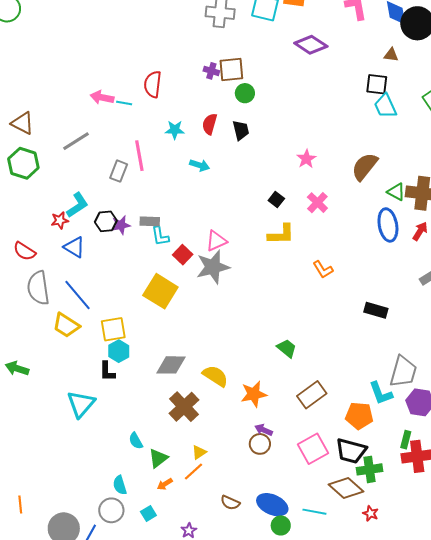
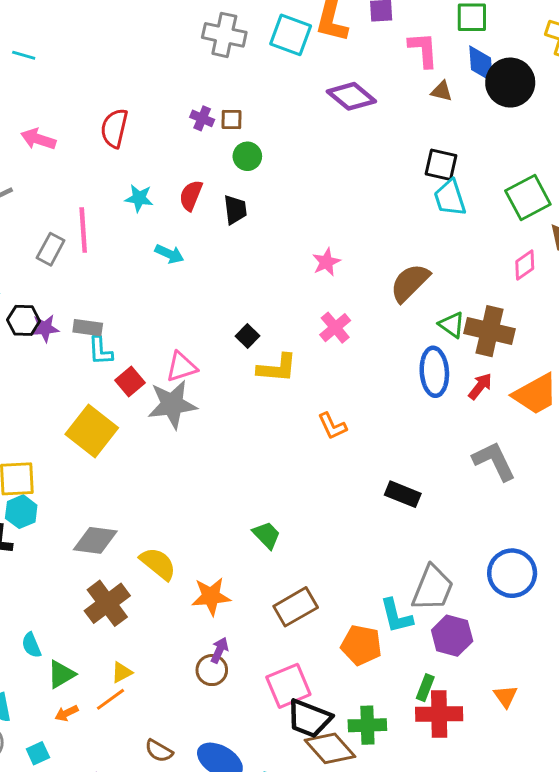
brown triangle: (391, 55) -> (442, 91), moved
brown square: (231, 69) -> (231, 120), size x0.6
cyan line: (124, 103) -> (24, 55), moved
black square: (276, 200) -> (248, 336), moved
purple arrow: (264, 430) -> (219, 650), turned 84
black trapezoid: (351, 451) -> (309, 719), moved

